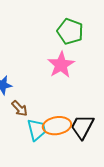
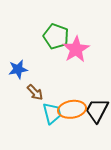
green pentagon: (70, 31) -> (56, 36), moved

